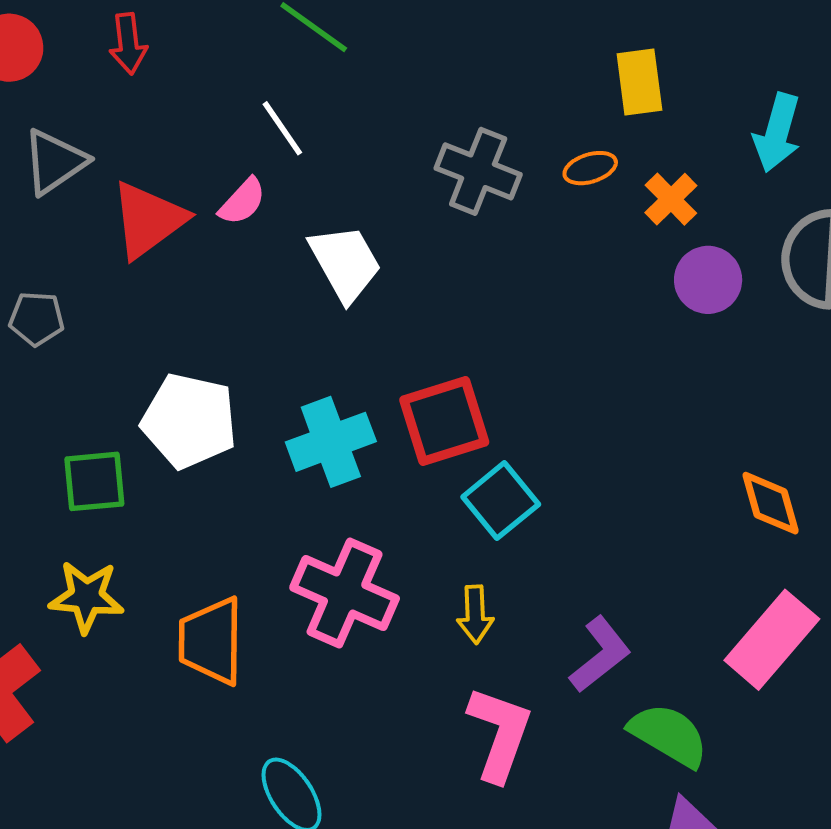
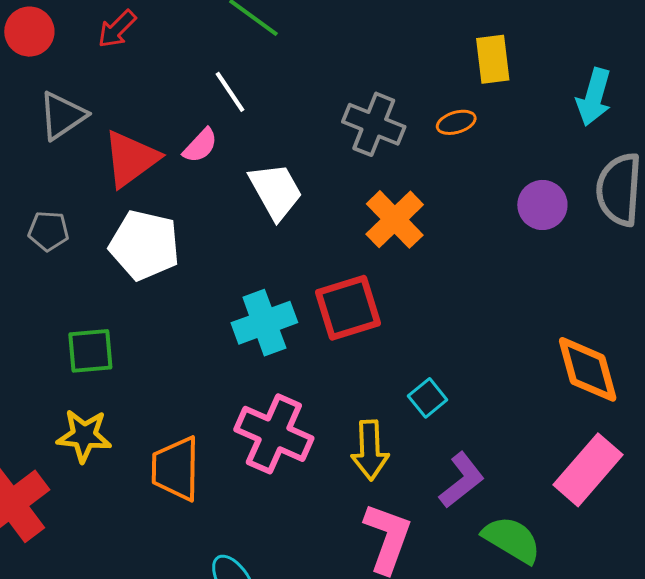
red arrow: (128, 44) -> (117, 29), turned 51
orange cross: (671, 199) -> (395, 219), moved, size x1.5
white pentagon: (189, 421) -> (145, 245), moved
cyan square: (501, 501) -> (428, 398), moved, size x0.7
orange diamond: (771, 503) -> (588, 369), size x1.4
yellow arrow: (475, 614) -> (370, 450), size x1.4

